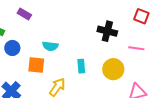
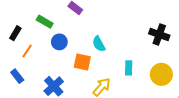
cyan semicircle: (50, 46) -> (99, 44), turned 49

